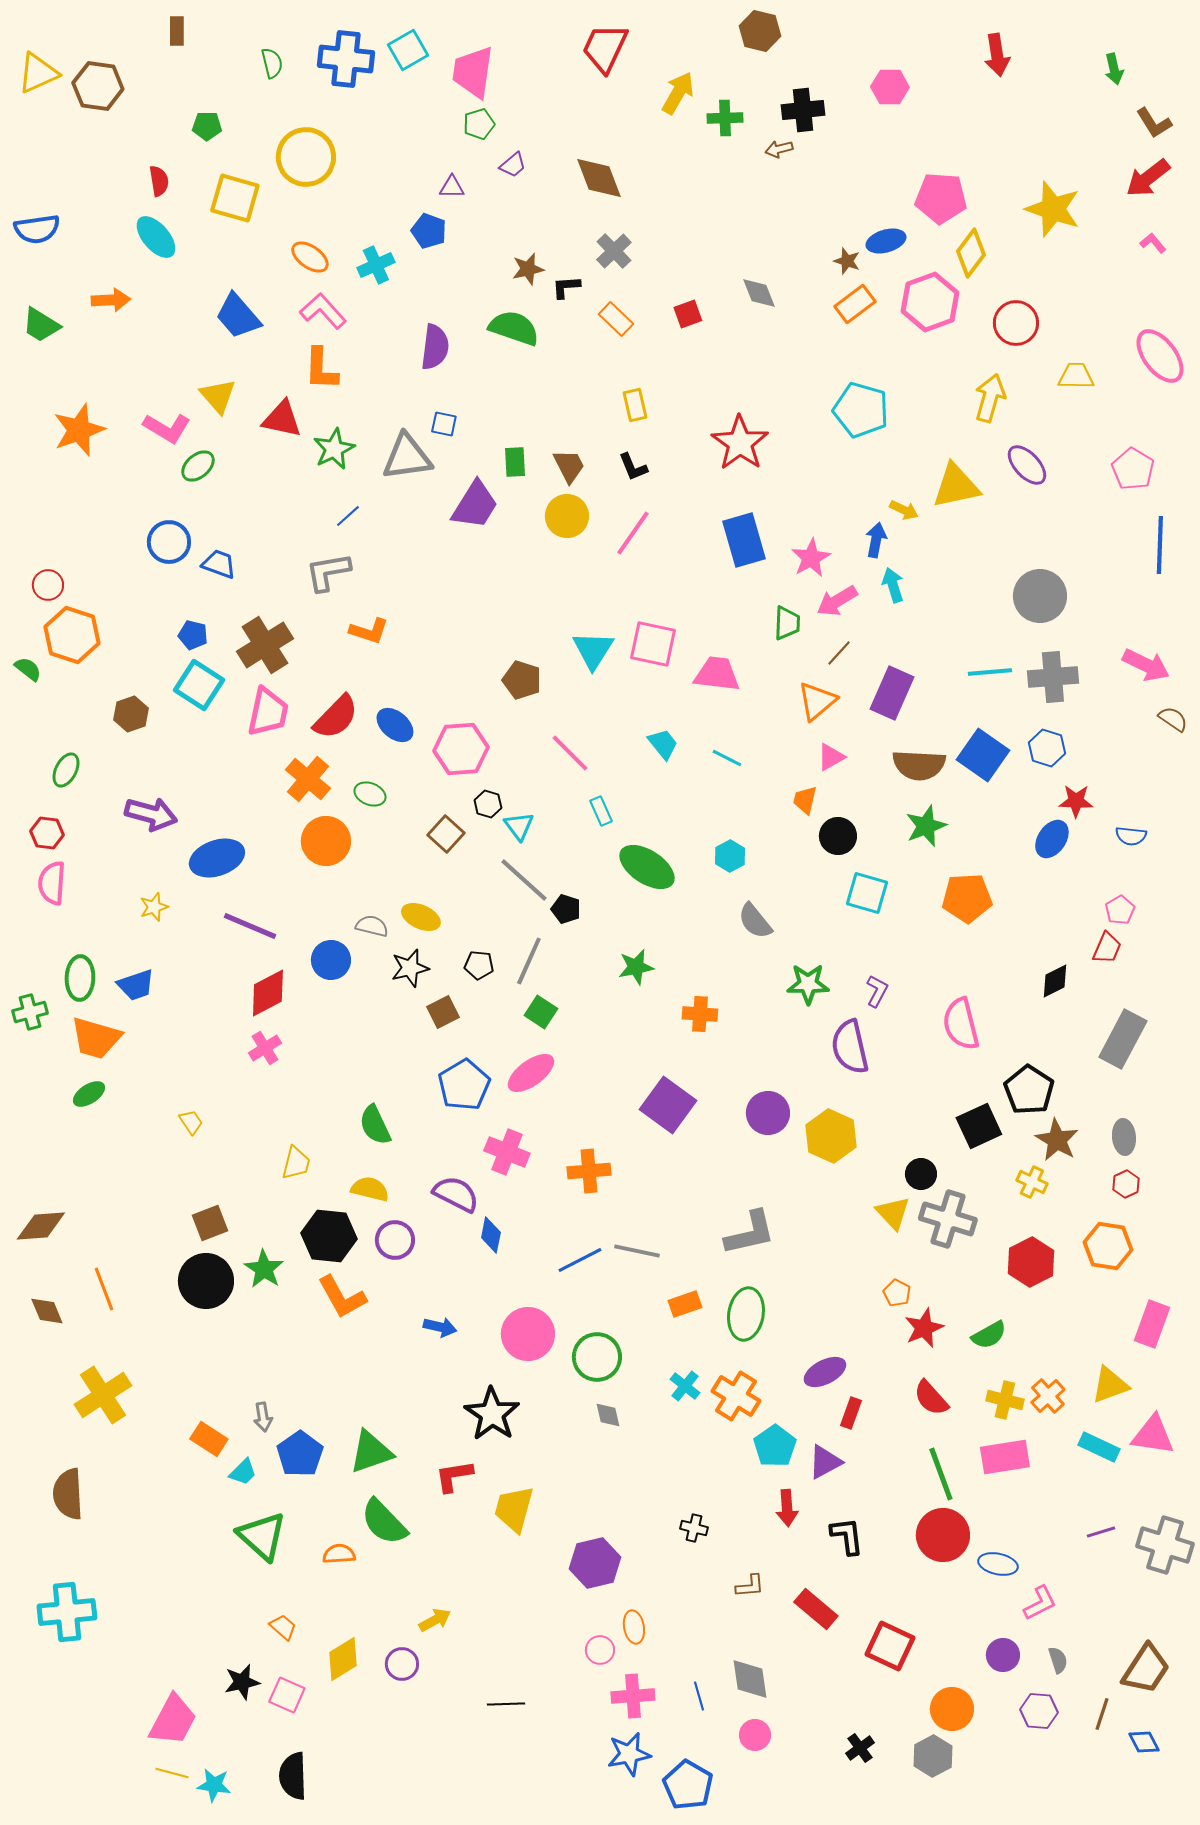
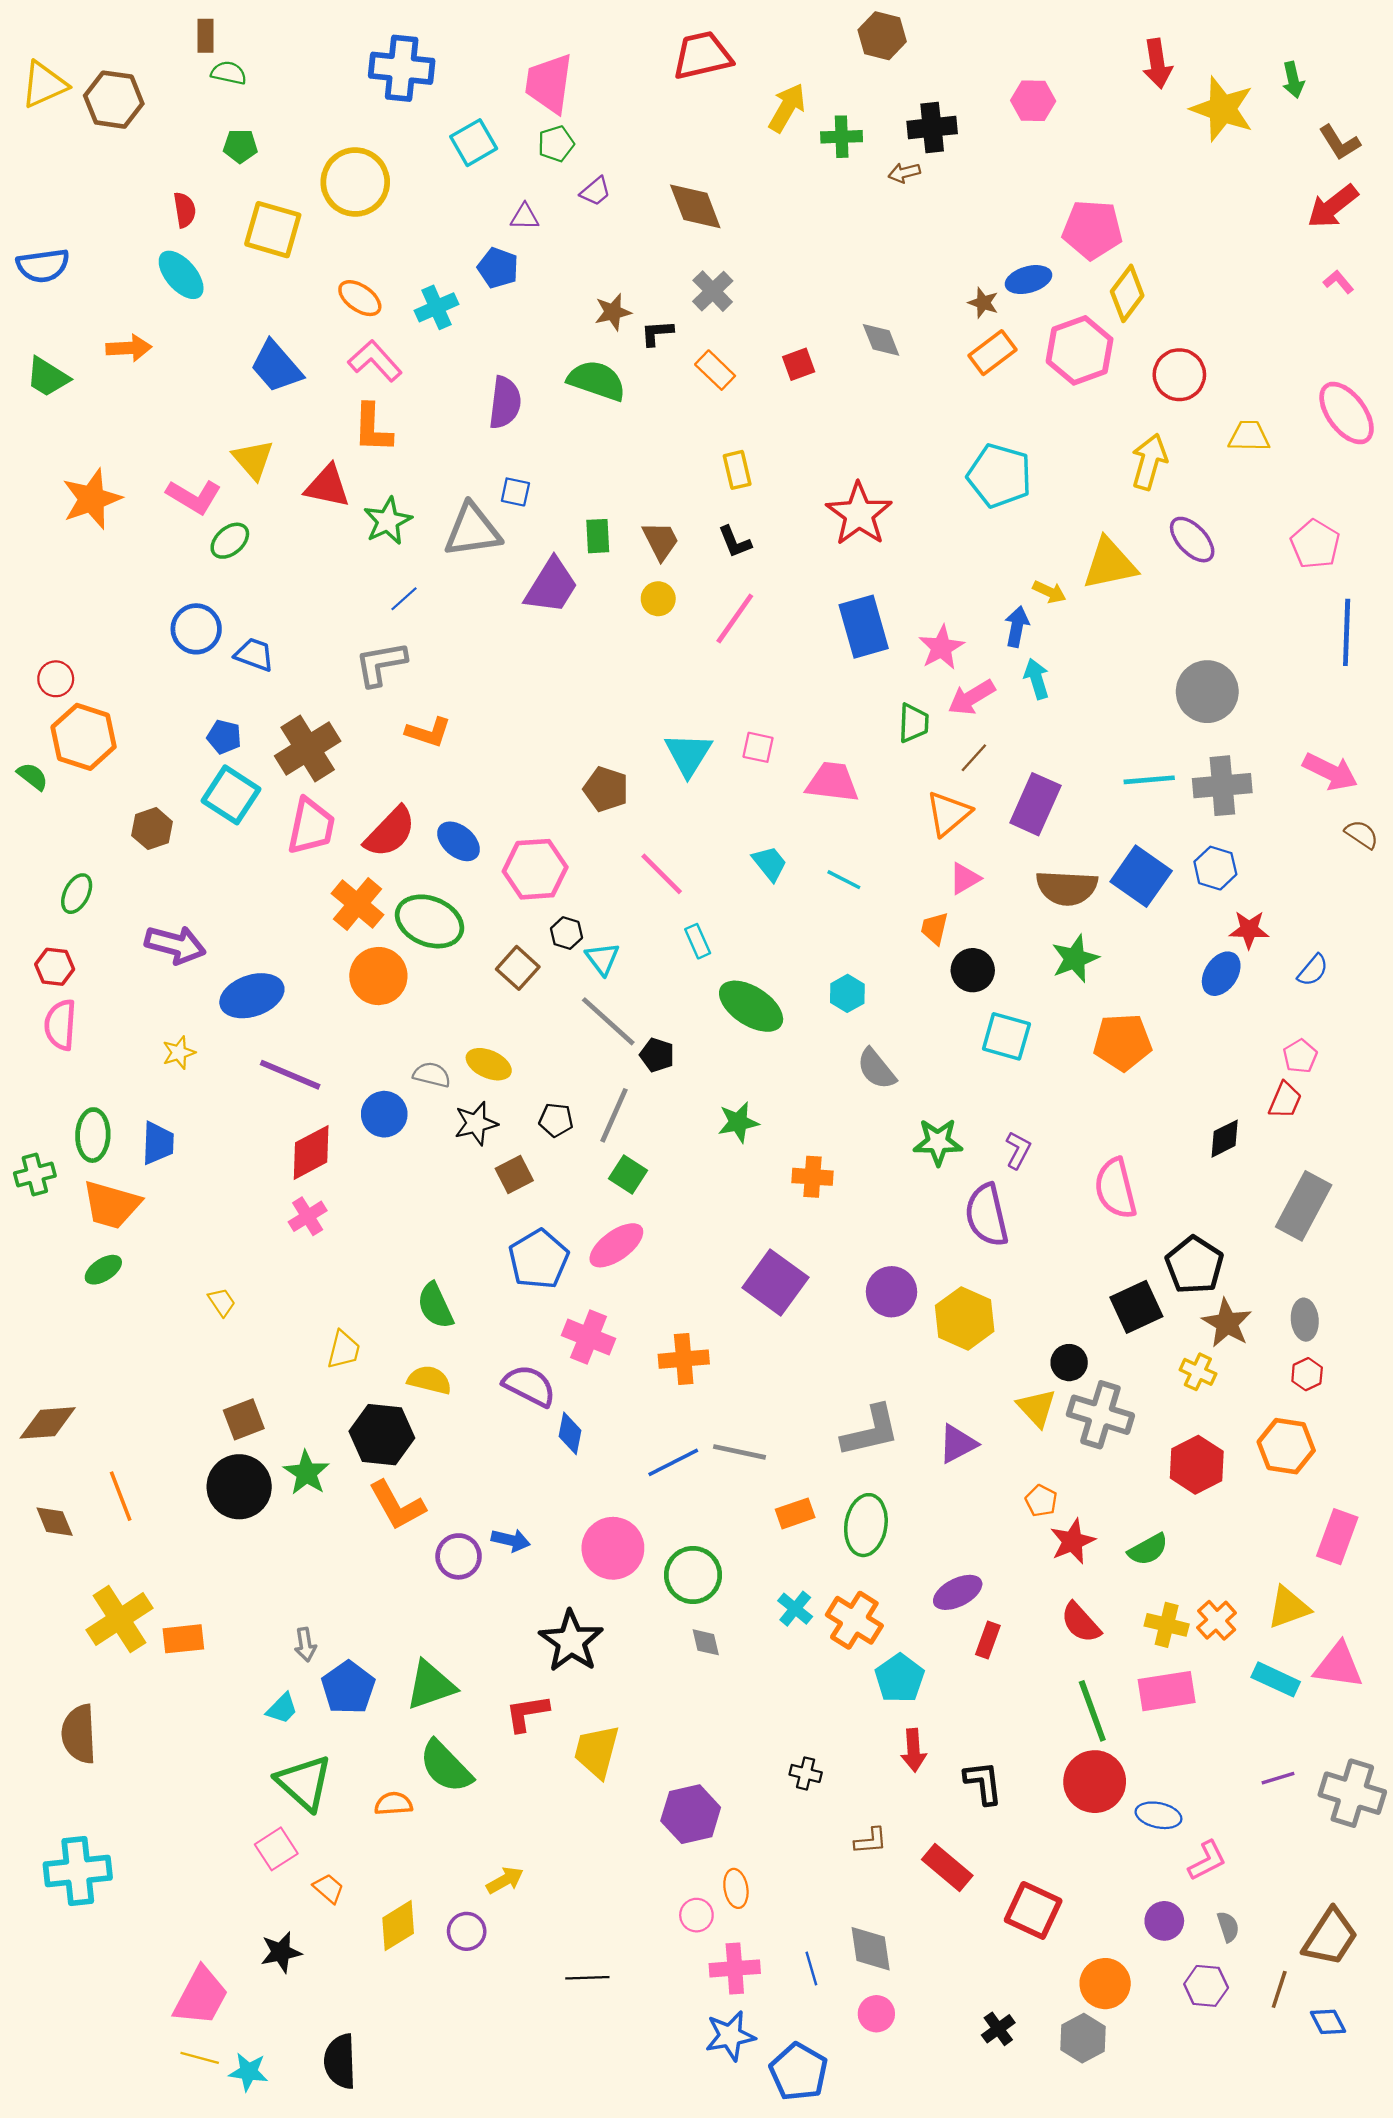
red trapezoid: (605, 48) -> (702, 55), turned 52
cyan square: (408, 50) -> (474, 143), moved
green semicircle: (272, 63) -> (229, 73), moved, turned -64
yellow star: (1053, 209) -> (1222, 109), moved
yellow circle: (567, 516) -> (658, 599), size x0.7
pink square: (653, 644) -> (758, 747), size x0.6
green ellipse: (370, 794) -> (429, 921), size x1.8
blue semicircle: (1131, 836) -> (1313, 970), turned -56
blue trapezoid: (136, 985) -> (158, 1143), turned -69
purple circle: (395, 1240) -> (459, 1556), moved
orange rectangle: (209, 1439) -> (183, 1639), moved, turned -39
purple triangle: (825, 1462) -> (958, 1444), moved
pink square: (287, 1695) -> (276, 1849), moved, turned 33

